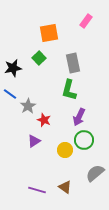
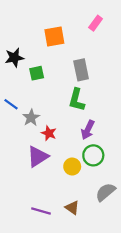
green square: (39, 58) -> (37, 73), moved, turned 32
black star: (13, 68) -> (14, 58), moved
purple triangle: (34, 141) -> (38, 157), size x1.5

